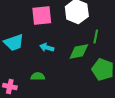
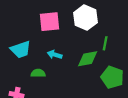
green semicircle: (38, 76) -> (38, 73), moved

